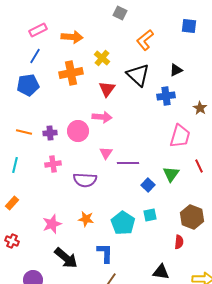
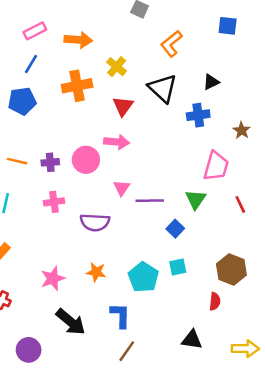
green triangle: (171, 174) -> (196, 199), moved

